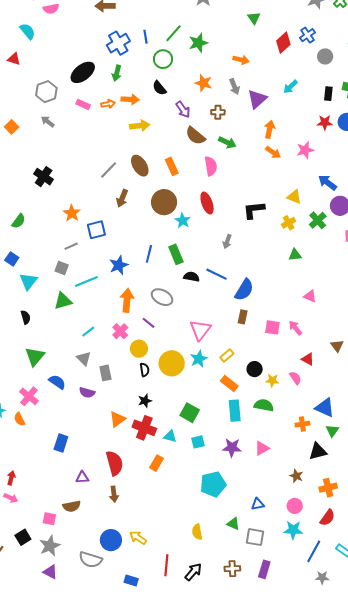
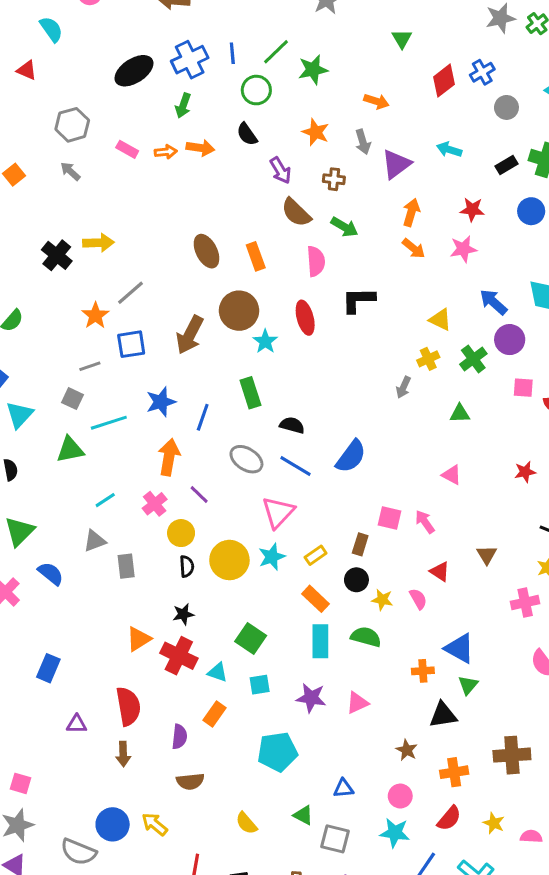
black ellipse: (83, 72) -> (134, 71), moved
cyan arrow: (290, 87) -> (449, 150), turned 56
black rectangle: (328, 94) -> (507, 165), turned 48
red star: (325, 122) -> (472, 210), moved
yellow arrow: (140, 126) -> (98, 243), moved
gray line: (109, 170) -> (130, 293), moved
brown arrow: (122, 198) -> (190, 335), moved, size x1.4
black L-shape: (254, 210) -> (358, 300), moved
gray arrow: (227, 241) -> (403, 387), moved
blue line: (149, 254) -> (203, 417), moved
green triangle: (295, 255) -> (460, 414), moved
blue line: (217, 274) -> (296, 466), moved
black semicircle: (191, 277) -> (292, 425), moved
gray ellipse: (162, 297) -> (246, 459), moved
brown rectangle: (243, 317) -> (360, 544), moved
gray triangle: (84, 358) -> (95, 541), turned 49
purple semicircle: (87, 393) -> (179, 737), moved, turned -105
orange rectangle: (157, 463) -> (215, 714), moved
brown semicircle: (72, 506) -> (190, 781), moved
yellow semicircle: (197, 532) -> (246, 823), turned -35

